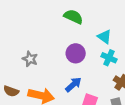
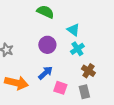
cyan cross: (109, 58) -> (77, 49), turned 32

